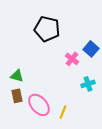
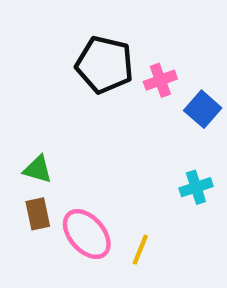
pink cross: (72, 59) -> (160, 80), moved, turned 32

